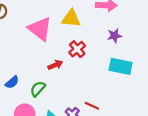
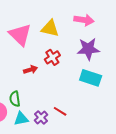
purple star: (114, 36) -> (88, 49), size x1.6
green semicircle: (38, 89) -> (15, 99), moved, turned -56

